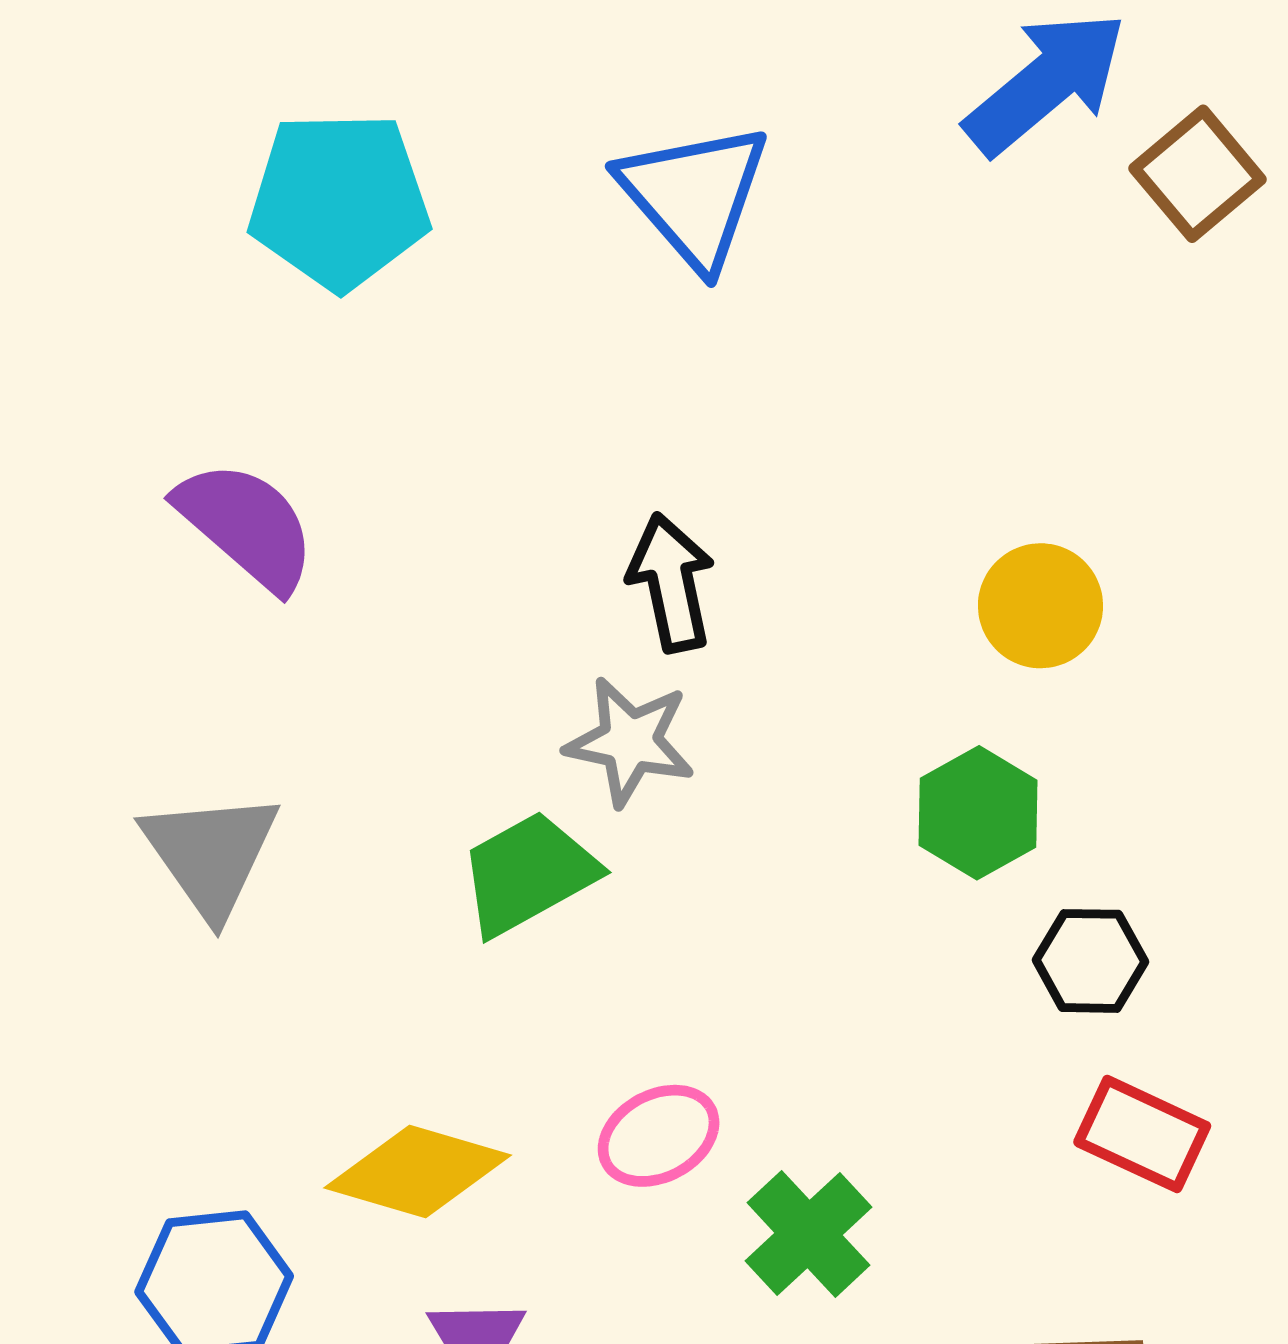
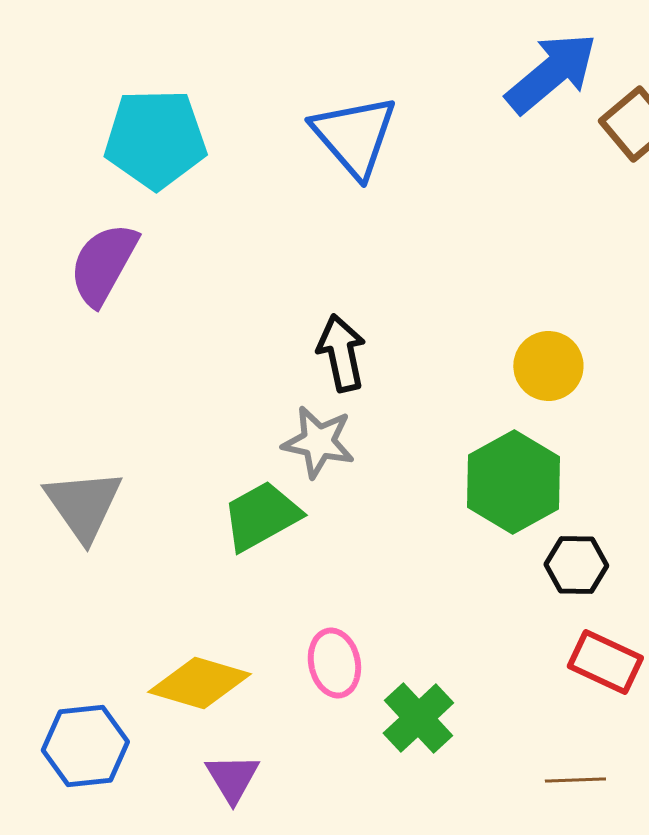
purple semicircle: (246, 525) -> (103, 264), moved, turned -102
green hexagon: (978, 813) -> (513, 482), size x1.4
pink ellipse: (659, 1136) -> (334, 663), turned -74

